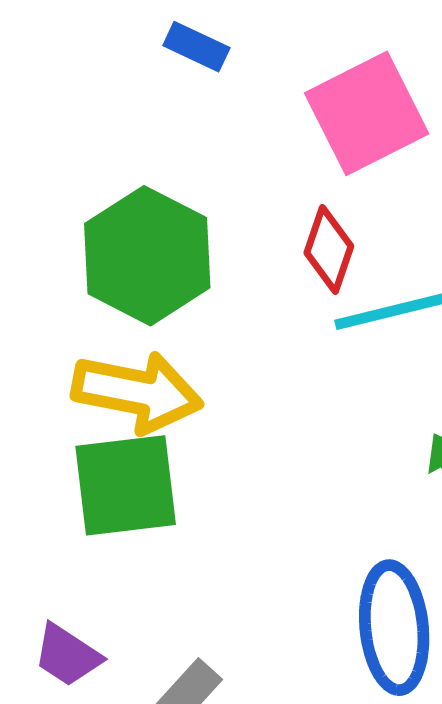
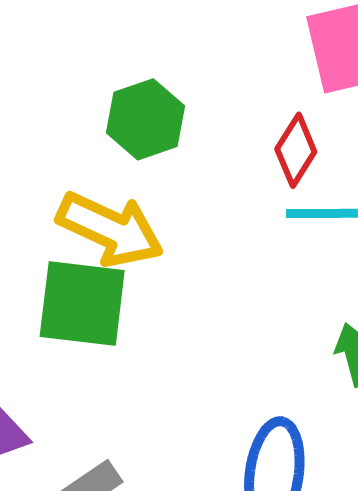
green hexagon: (147, 256) -> (146, 119), size x0.7

